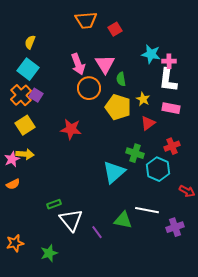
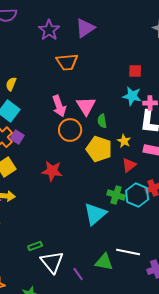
red square: (115, 29) -> (135, 71), moved, turned 32
cyan hexagon: (158, 169) -> (137, 195), moved

